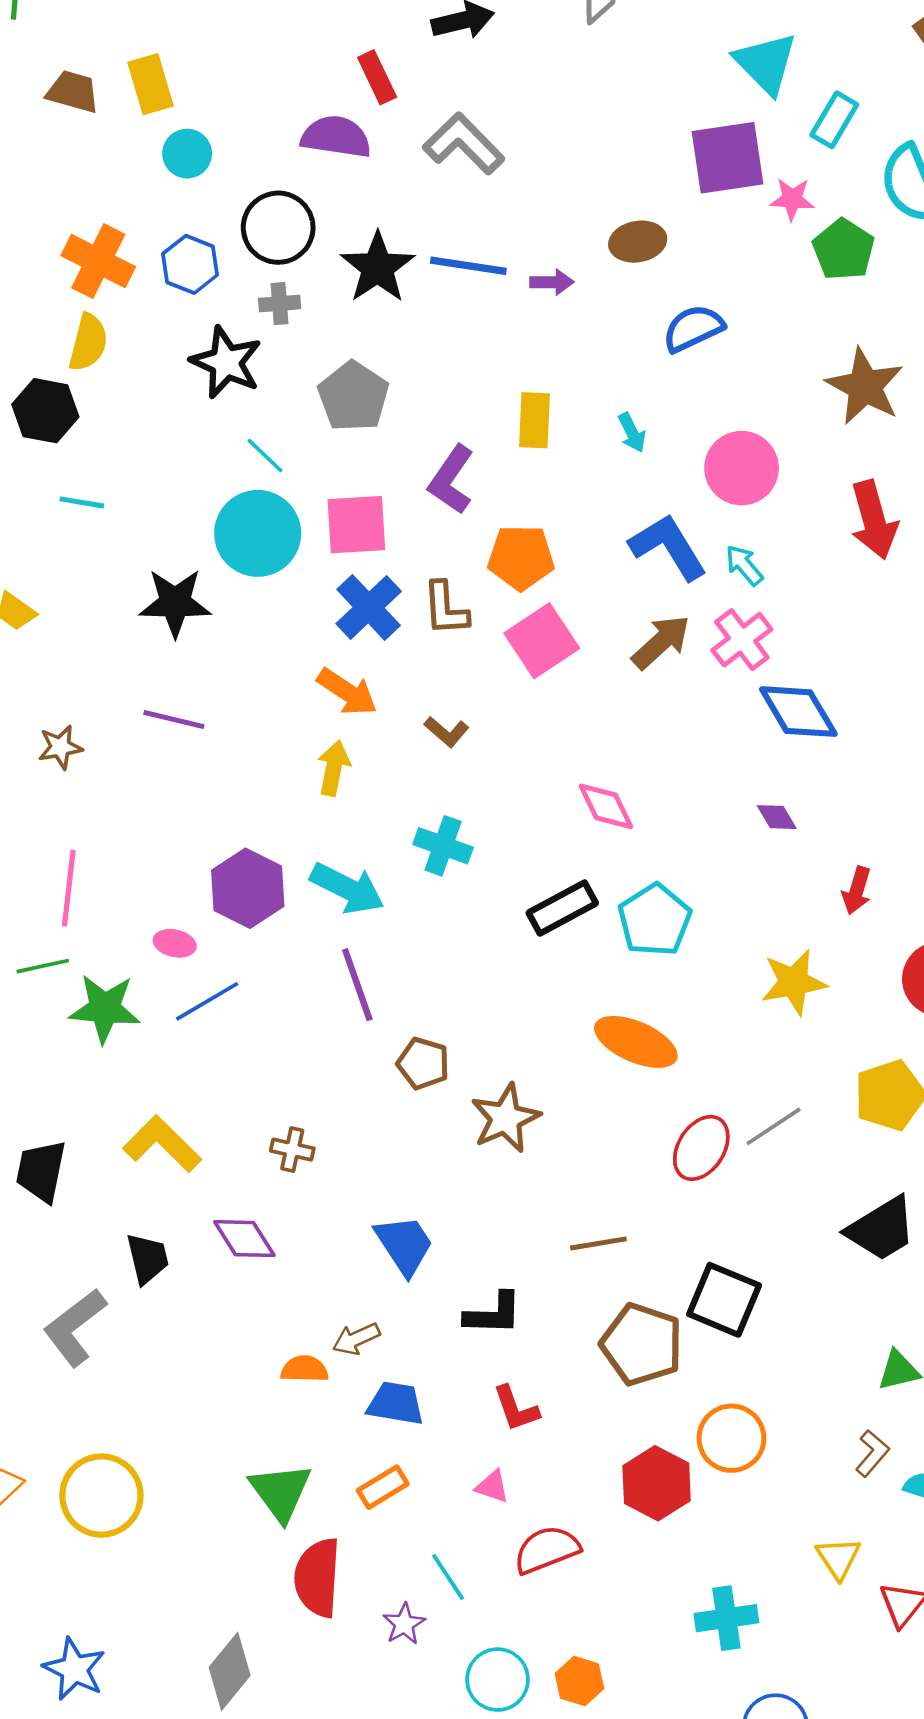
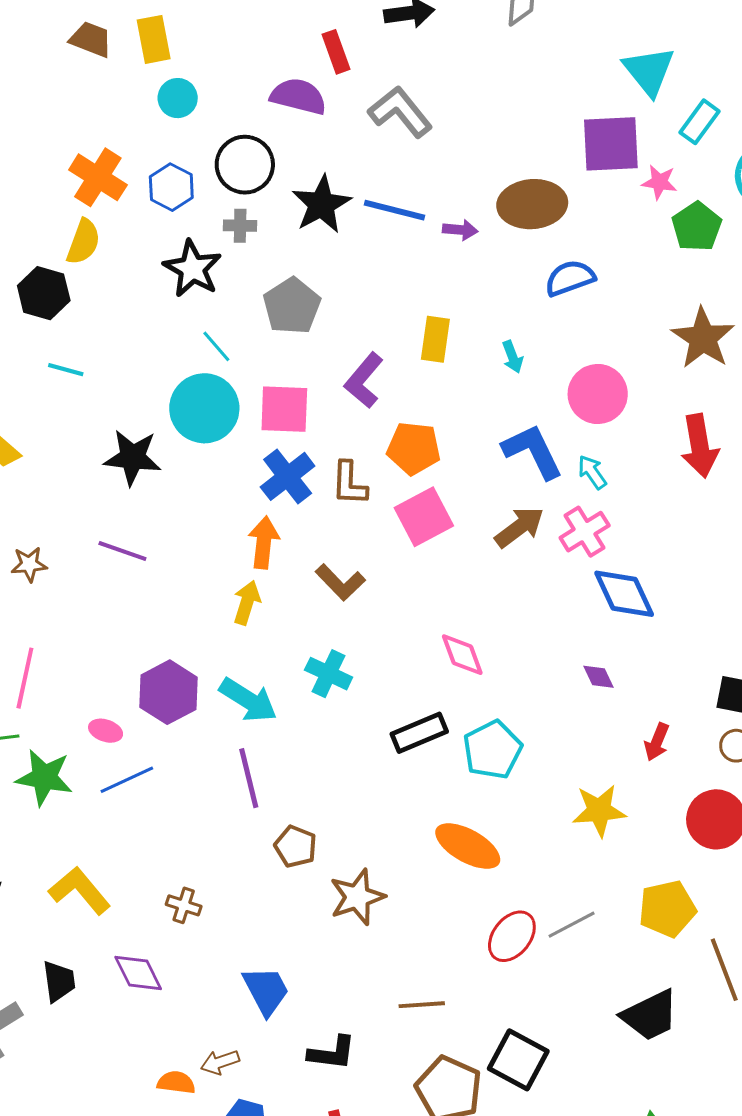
brown ellipse: (638, 242) -> (532, 204), size x1.5
orange arrow: (347, 692) -> (264, 542), turned -123
brown L-shape: (447, 732) -> (340, 582), size x1.4

